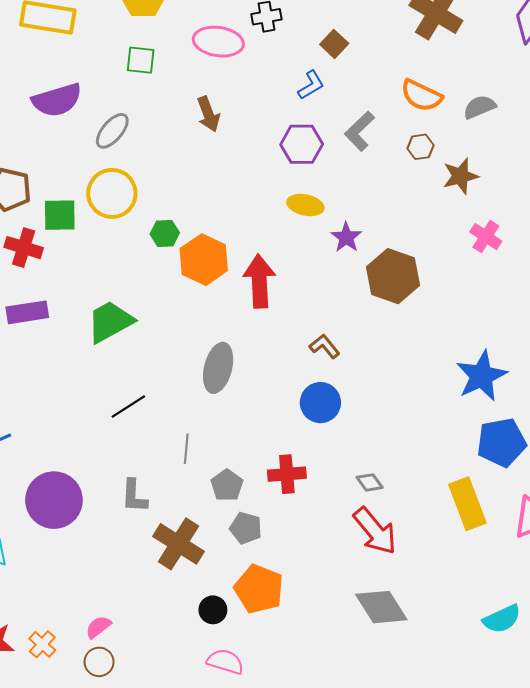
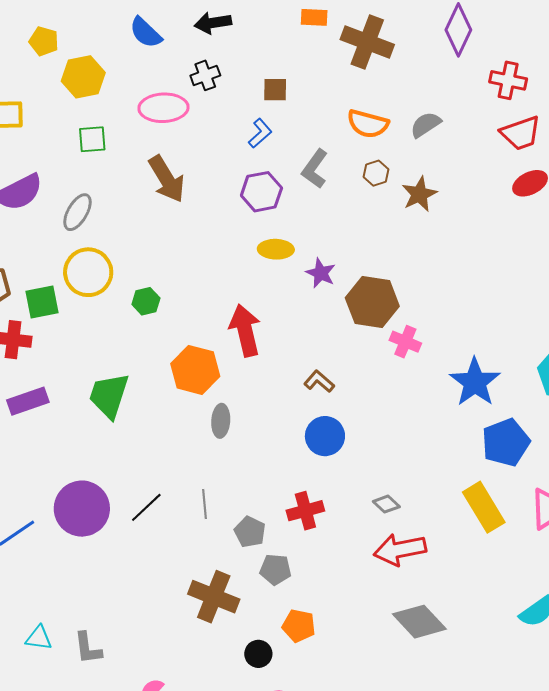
brown square: (334, 44) -> (275, 90), turned -32
brown arrow: (208, 114) -> (167, 179), size x1.4
pink cross: (486, 237) -> (405, 342), moved
orange hexagon: (204, 260) -> (195, 370), moved
green trapezoid: (110, 322) -> (109, 396), turned -33
gray ellipse: (218, 368) -> (221, 421), size x0.7
black line: (128, 406) -> (146, 507), moved
gray L-shape: (134, 496) -> (88, 648), moved
purple circle: (54, 500) -> (82, 509), moved
red arrow: (375, 531) -> (400, 550), turned 129
orange pentagon: (259, 589) -> (299, 626), size x0.7

